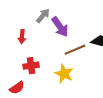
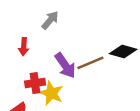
purple arrow: (60, 27) -> (65, 65), moved
yellow star: (64, 74) -> (51, 93), moved

